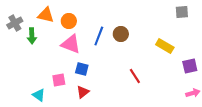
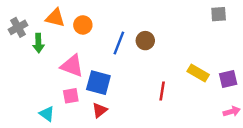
pink triangle: (71, 44) -> (72, 66), moved
yellow rectangle: (165, 46) -> (198, 73), moved
blue square: (82, 69) -> (98, 83), size x1.5
red line: (135, 76) -> (162, 91), turned 42

